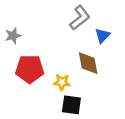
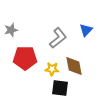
gray L-shape: (80, 18) -> (58, 38), moved
brown diamond: (88, 63) -> (74, 66), moved

